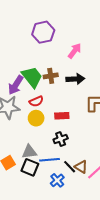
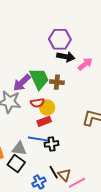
black arrow: (75, 79) -> (66, 57), moved
red rectangle: (62, 116) -> (44, 121), moved, turned -32
yellow circle: (36, 118) -> (47, 108), moved
blue line: (50, 160) -> (38, 139), moved

